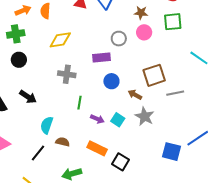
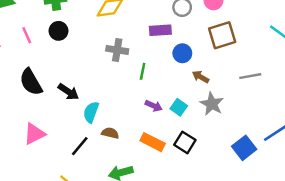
brown square: (154, 75) -> (222, 35), moved
blue circle: (111, 81) -> (182, 53), moved
black arrow: (28, 97) -> (68, 92), moved
green line: (80, 103) -> (143, 71), moved
blue square: (172, 152) -> (244, 148), turned 36
black square: (120, 162) -> (185, 142), moved

